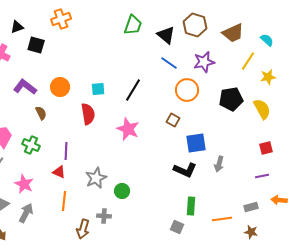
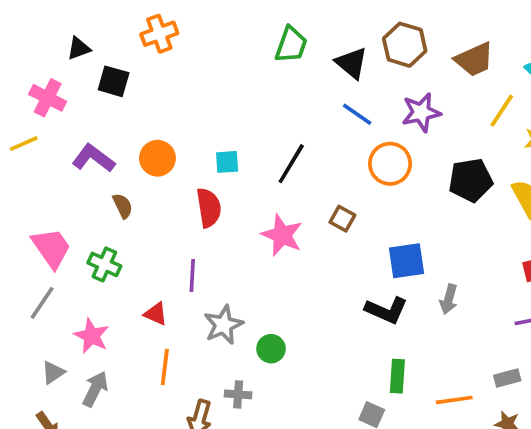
brown square: (173, 120) -> (342, 219), moved
purple line: (66, 151) -> (192, 275), moved

